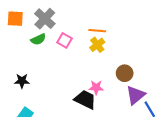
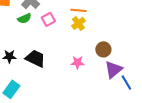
pink square: (64, 40) -> (48, 19), turned 32
black trapezoid: (85, 99) -> (35, 58), moved

